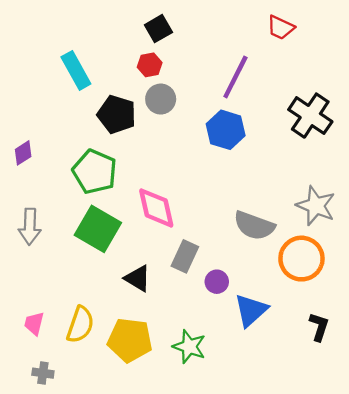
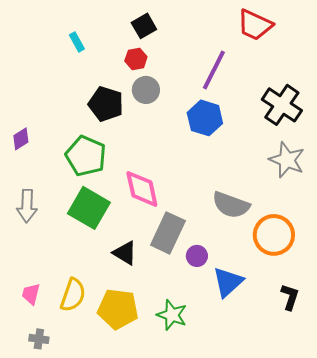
red trapezoid: (281, 28) -> (255, 25), size x1.4
cyan rectangle: (76, 70) -> (77, 42), moved, size x0.6
gray star: (316, 206) -> (287, 160), moved
gray rectangle: (185, 256) -> (168, 233), size x1.4

